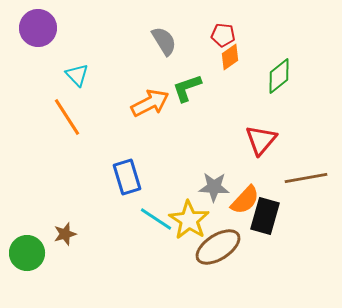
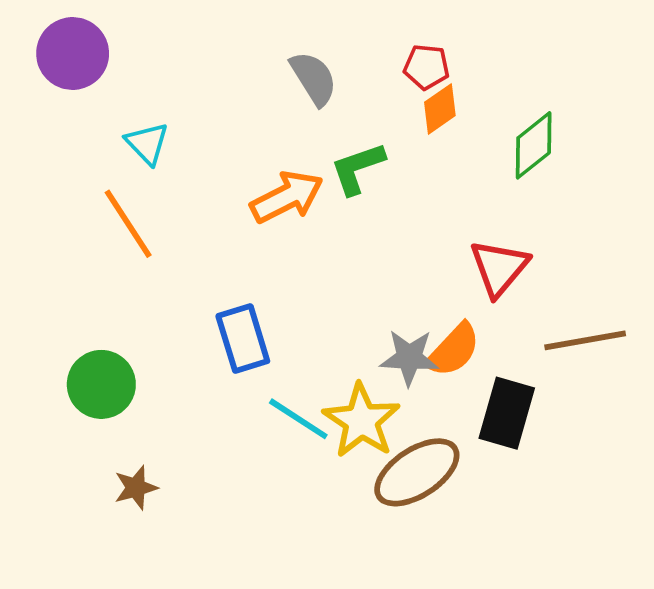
orange semicircle: (245, 200) -> (453, 350), moved
brown star: (65, 234) -> (136, 488), moved
green circle: (27, 253) -> (101, 384), moved

